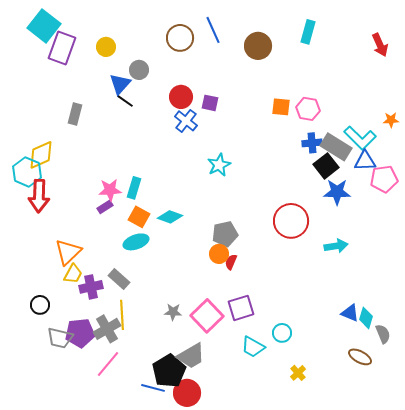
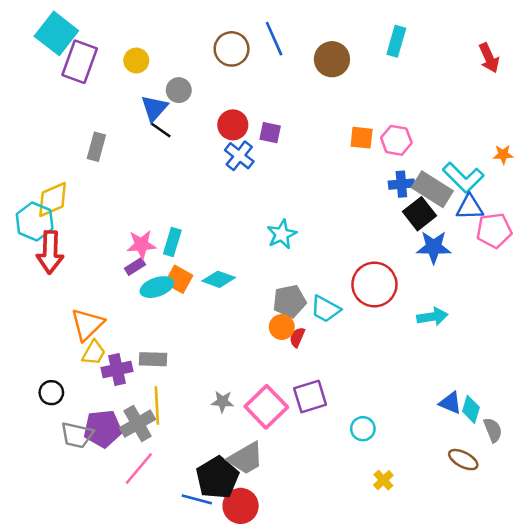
cyan star: (219, 165) -> (282, 234), moved
cyan ellipse: (136, 242) -> (157, 287), moved
gray rectangle: (119, 279) -> (153, 359), turned -40
cyan trapezoid: (253, 347) -> (326, 309), moved

